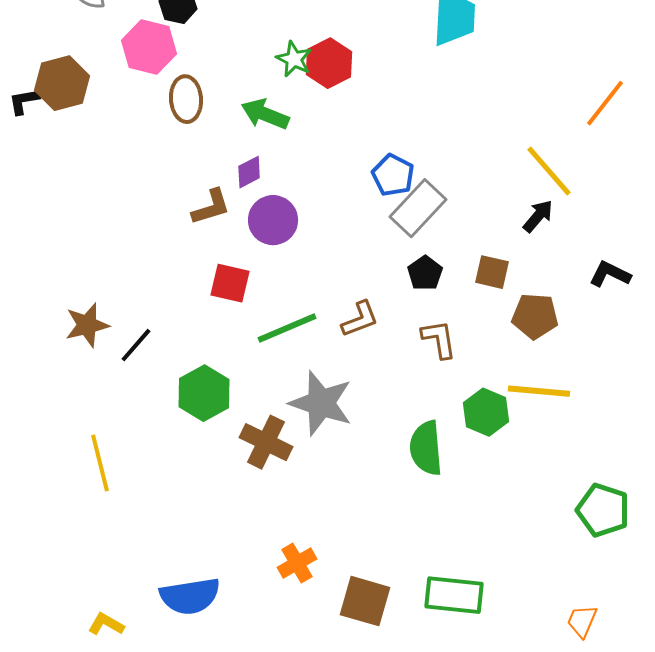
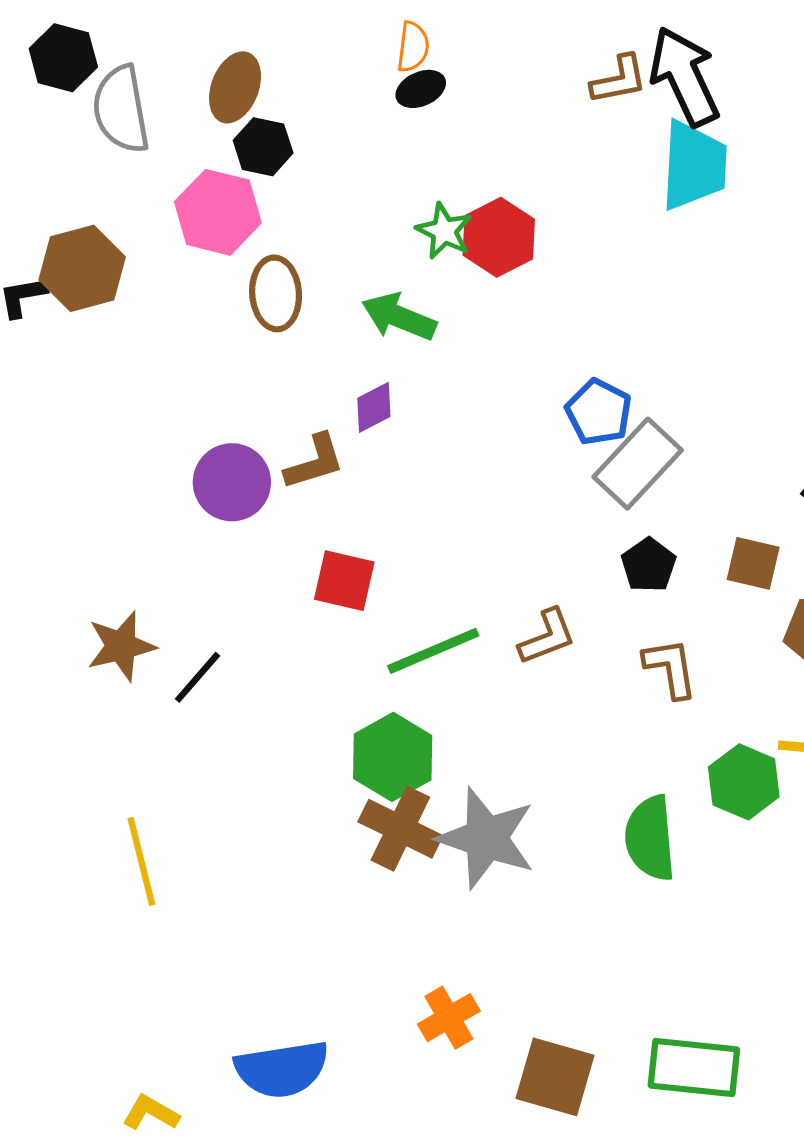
purple circle: (273, 220) -> (232, 482), moved
green hexagon: (204, 393) -> (393, 757), moved
gray star: (321, 403) -> (486, 838), moved

